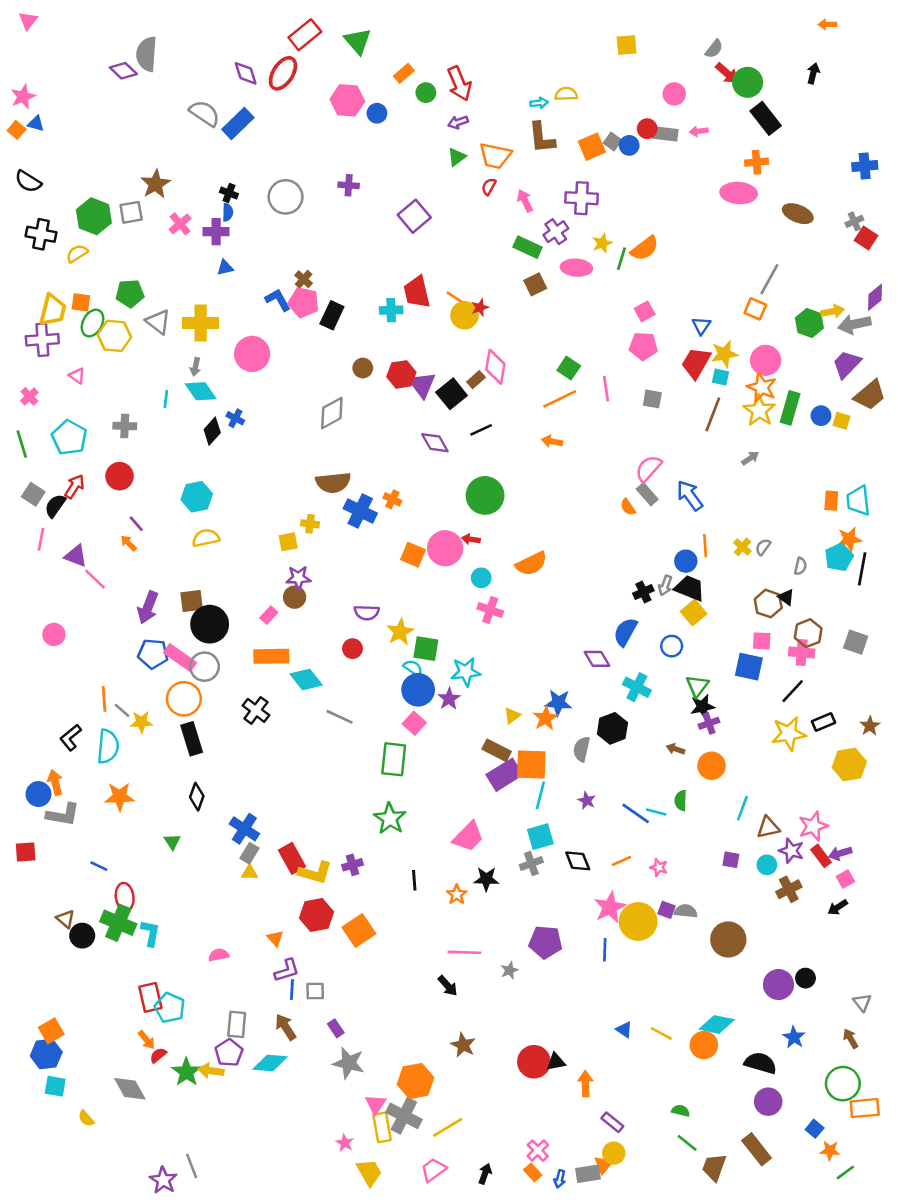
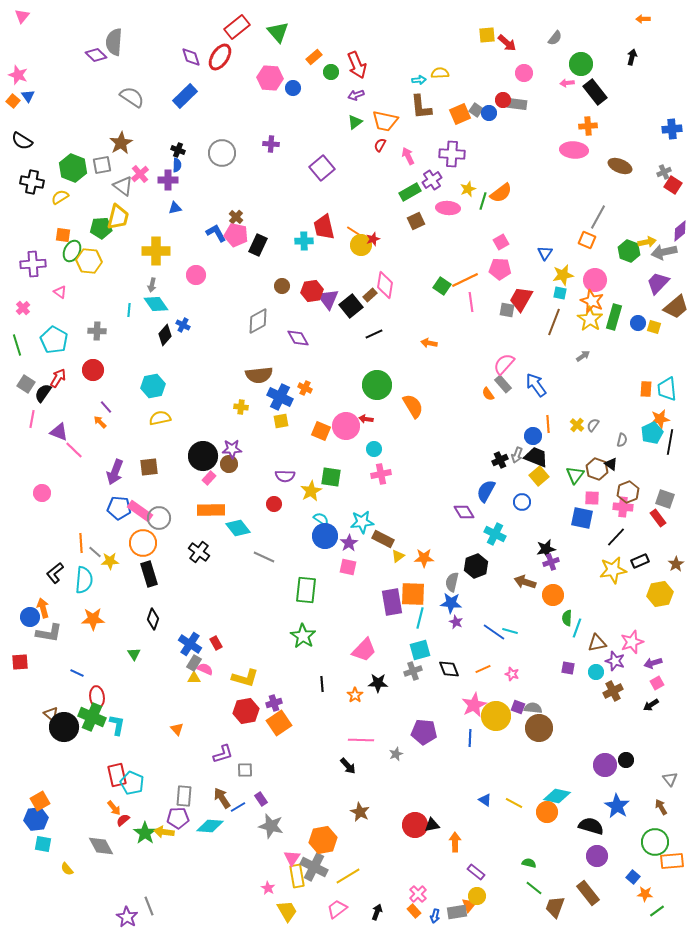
red arrow: (727, 73) -> (507, 43), moved
pink star: (23, 96) -> (18, 75), turned -30
gray semicircle: (204, 113) -> (132, 97), moved
blue triangle: (36, 124) -> (28, 96), turned 40
pink arrow: (699, 131) -> (567, 83), moved
green rectangle: (528, 247) -> (410, 192), turned -55
yellow trapezoid: (53, 310) -> (118, 217), moved
gray triangle: (158, 322) -> (123, 186), moved
pink circle: (252, 354) -> (196, 275), size x0.7
red trapezoid: (696, 363) -> (521, 299), moved
orange line: (560, 399) -> (465, 280), moved
purple diamond: (435, 443) -> (298, 338), moved
yellow square: (288, 542) -> (281, 421), moved
orange semicircle: (531, 564) -> (413, 406), moved, turned -95
pink cross: (490, 610) -> (381, 474), turned -30
black circle: (210, 624) -> (203, 456), moved
green square: (426, 649) -> (331, 477), moved
green triangle: (697, 686) -> (575, 475), moved
blue star: (558, 703) -> (451, 603), moved
orange star: (546, 718) -> (424, 558), turned 30
pink square: (414, 723) -> (348, 567), moved, turned -30
brown arrow: (676, 749) -> (525, 582), size x1.5
brown rectangle: (497, 750) -> (383, 539), moved
purple rectangle: (504, 775) -> (392, 602), turned -68
green semicircle: (681, 800) -> (567, 618), moved
red rectangle: (821, 856) -> (658, 518), moved
red rectangle: (292, 858) -> (216, 643), moved, size x0.6
purple cross: (352, 865) -> (274, 703), moved
black circle: (82, 936) -> (64, 727), size x1.5
orange triangle: (275, 938) -> (177, 729), moved
brown circle: (728, 939) -> (539, 728), moved
pink semicircle: (219, 955) -> (205, 669), moved, turned 35
blue line: (292, 990) -> (238, 807), moved, turned 56
blue star: (794, 1037) -> (617, 806), size x1.4
purple pentagon: (229, 1053) -> (178, 818), turned 30

